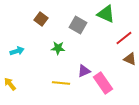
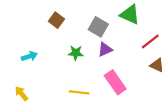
purple triangle: (84, 71) -> (105, 49), moved
pink rectangle: (103, 83) -> (115, 82), moved

